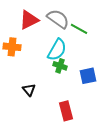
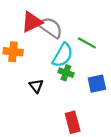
gray semicircle: (58, 19) -> (51, 28), moved
green line: (79, 29) -> (87, 43), moved
black triangle: (29, 90) -> (36, 86), moved

